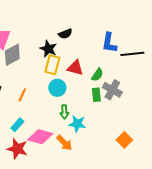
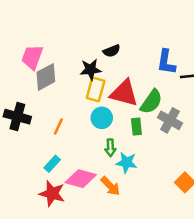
black star: (48, 49) -> (91, 69), turned -30
red triangle: (75, 68) -> (124, 93), size x1.4
green semicircle: (97, 75) -> (151, 102), size x1.5
green rectangle: (96, 95) -> (136, 127), moved

